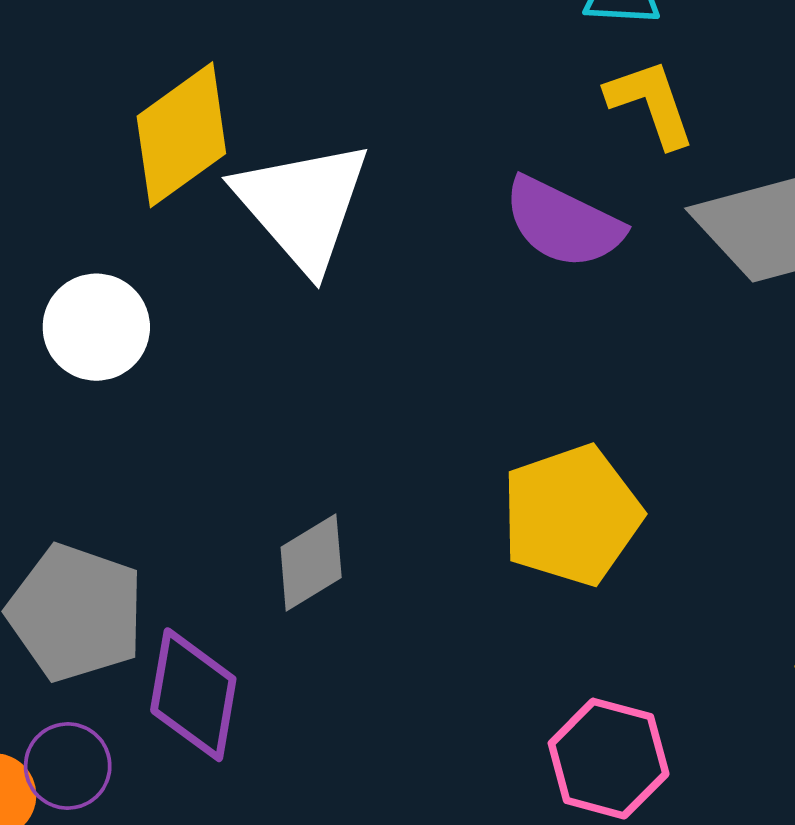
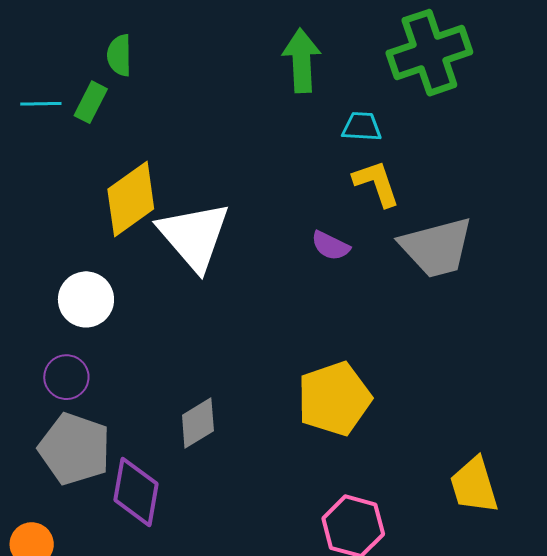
purple semicircle: (563, 223) -> (330, 246), size x0.6
purple circle: (68, 766) -> (66, 377), moved

